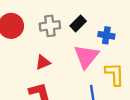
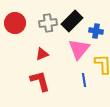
black rectangle: (78, 24) -> (72, 21), size x1.5

